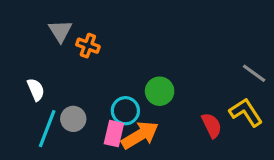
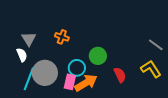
gray triangle: (60, 31) -> (29, 39), moved
orange cross: (88, 46) -> (62, 37), moved
gray circle: (73, 119) -> (45, 73), size x1.6
red semicircle: (212, 125) -> (120, 75), moved

